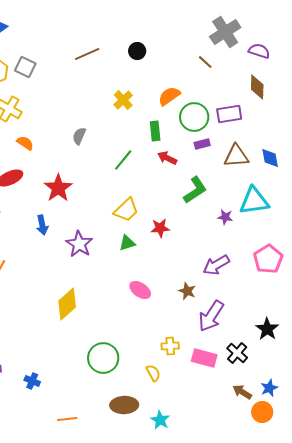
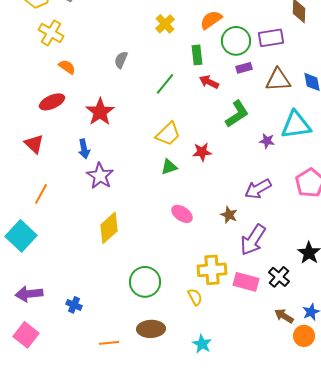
purple star: (79, 244) -> (100, 176), moved
yellow cross: (170, 346) -> (212, 270), size x1.6
brown ellipse: (124, 405) -> (151, 329), moved

